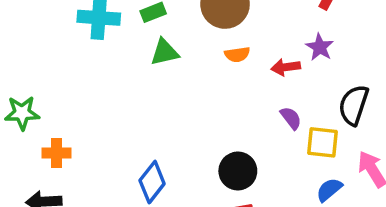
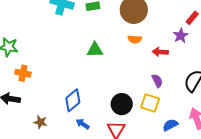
purple star: (320, 47) -> (181, 36), moved
green triangle: (165, 52) -> (95, 50), moved
yellow square: (323, 142) -> (150, 103), moved

